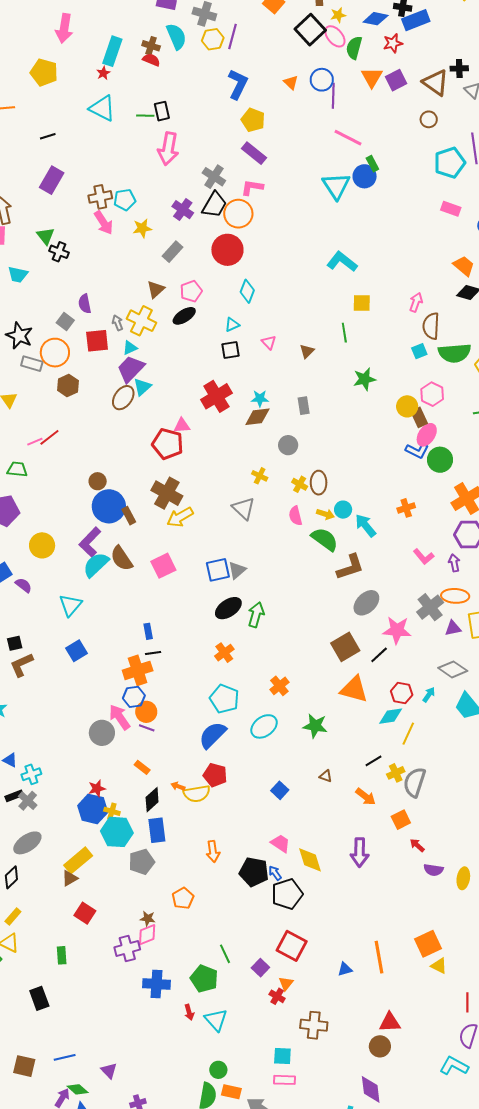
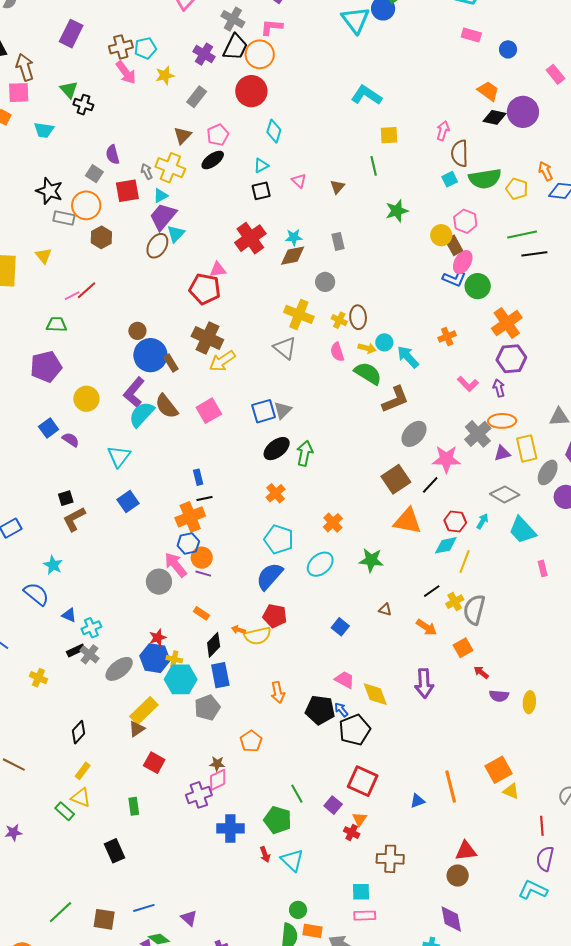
yellow cross: (260, 476) -> (299, 314), size x1.8
gray ellipse: (27, 843) -> (119, 669), moved

